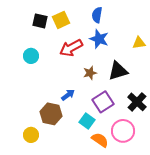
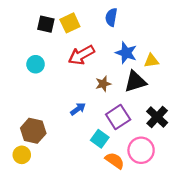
blue star: (99, 39) -> (126, 53), moved
yellow triangle: (139, 43) -> (151, 61), moved
brown hexagon: (51, 114) -> (33, 131), moved
yellow circle: (31, 135) -> (22, 155), moved

